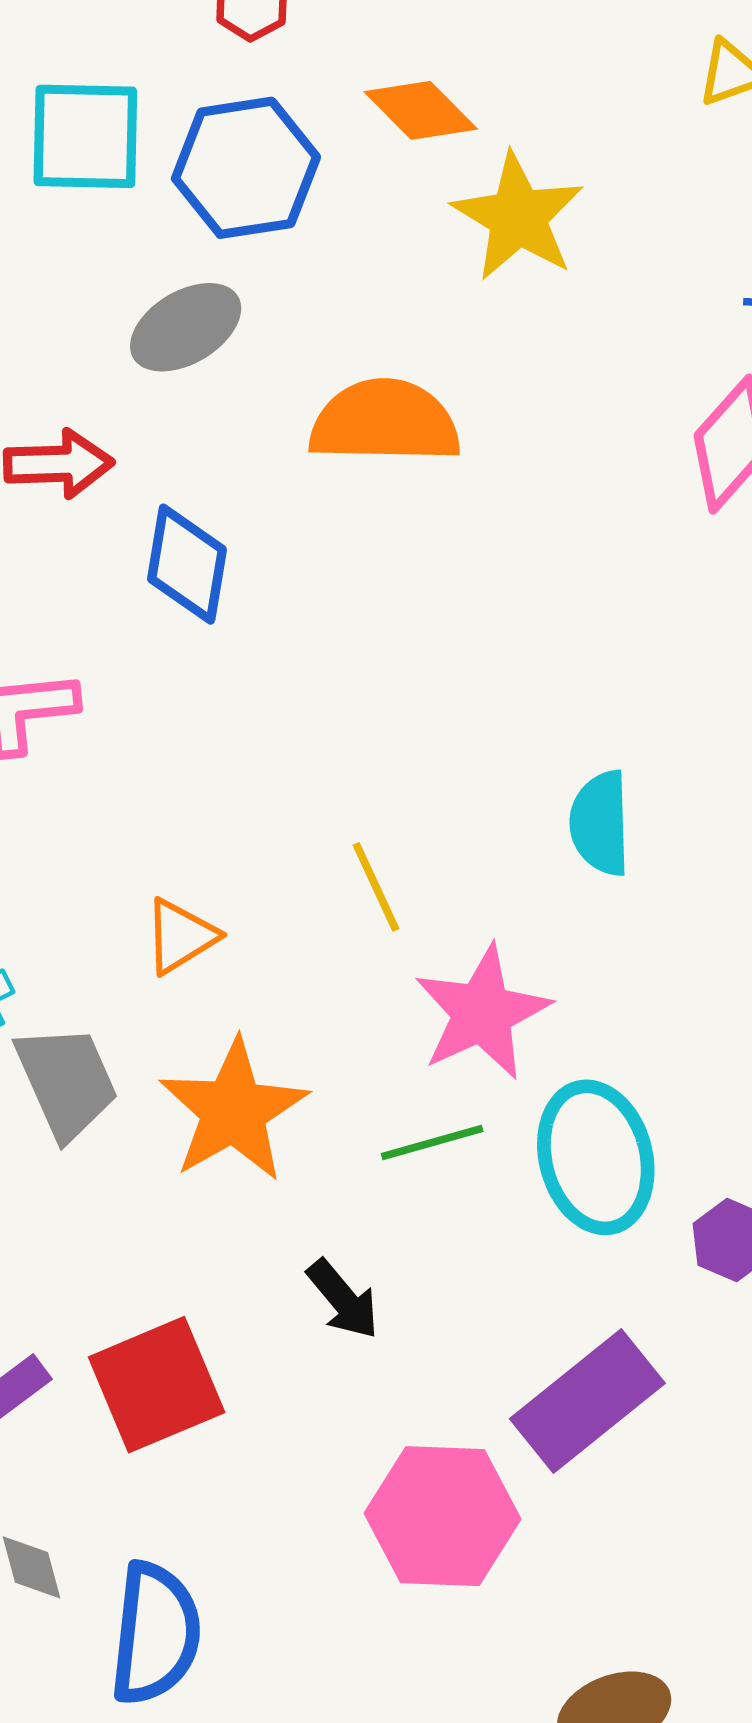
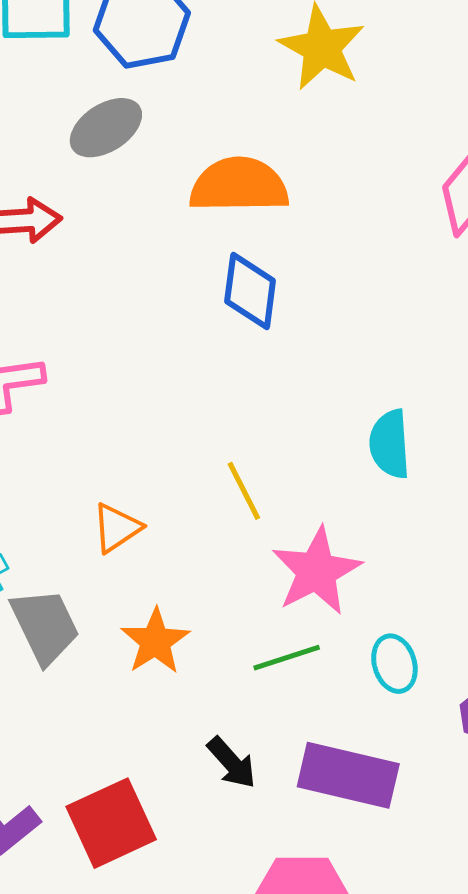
blue diamond: (187, 564) -> (250, 291), moved
orange star: (233, 1111) -> (155, 641), size x0.7
cyan ellipse: (596, 1157) -> (394, 664), size x0.6
purple rectangle: (587, 1401) -> (348, 775), moved, turned 54

